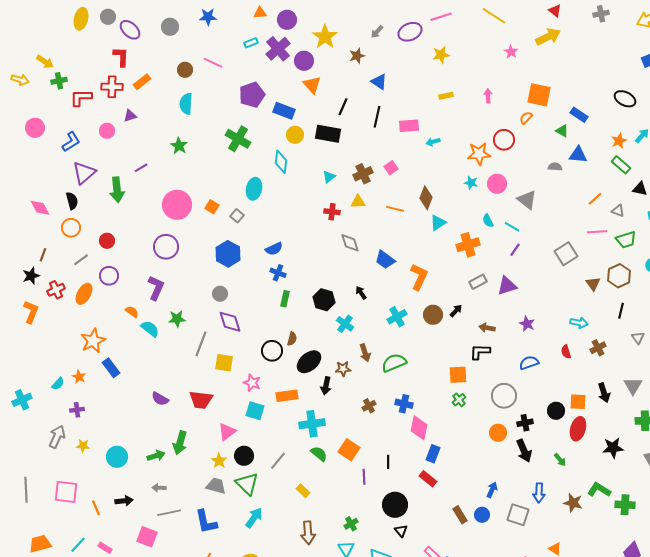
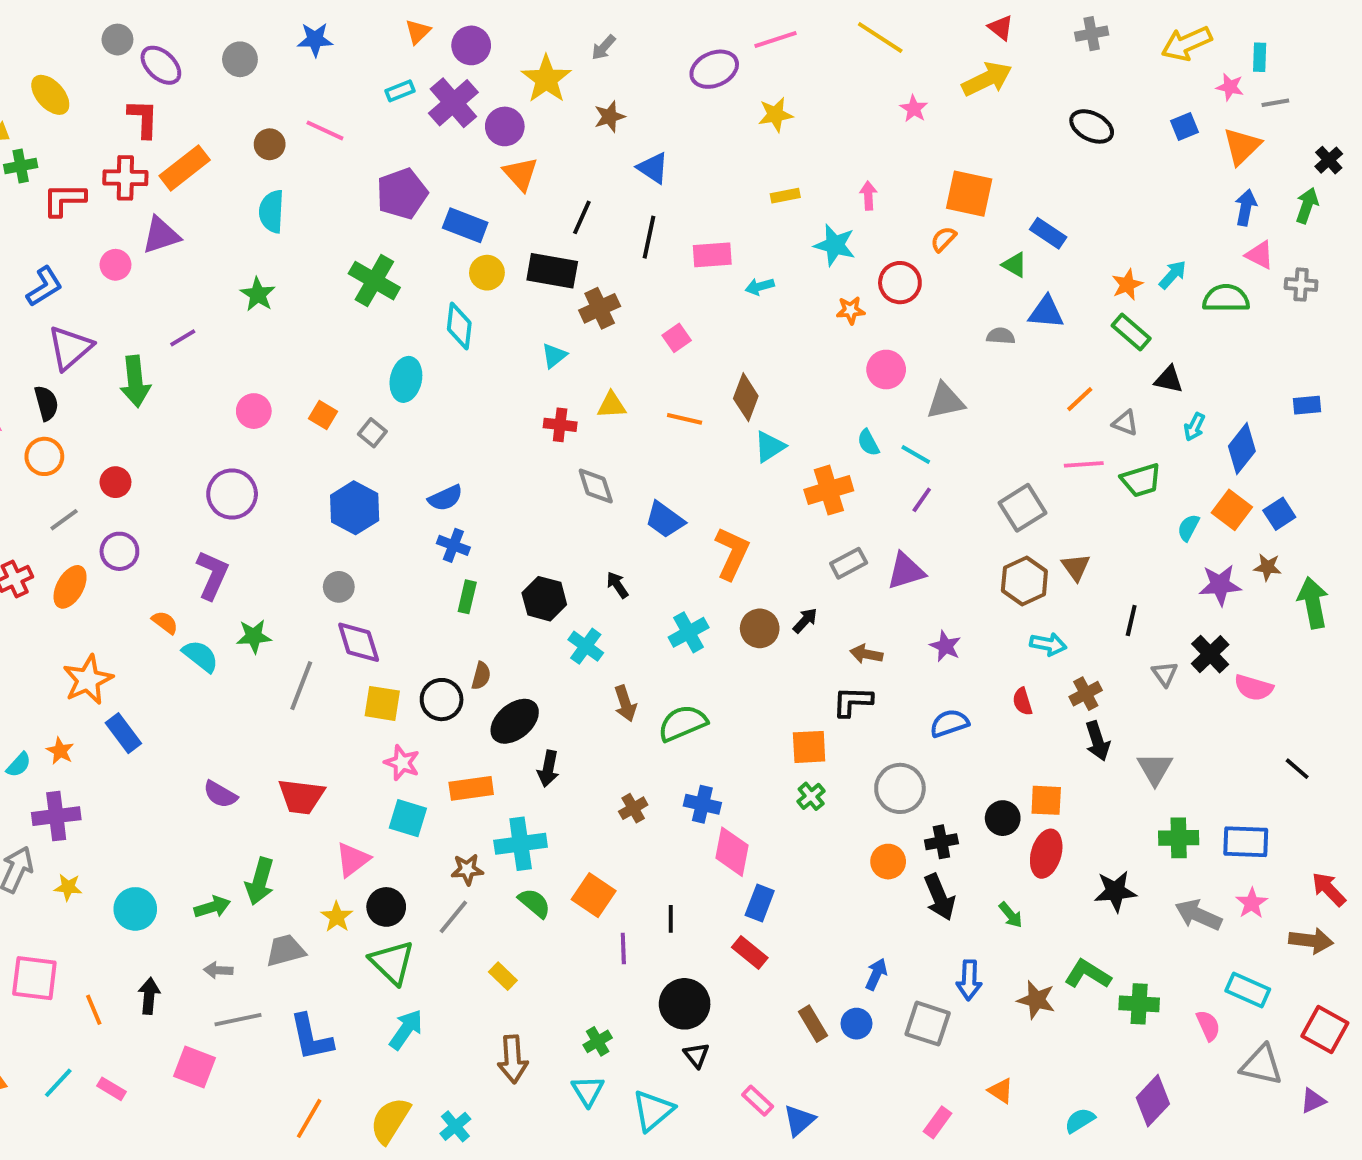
orange triangle: (260, 13) -> (418, 32), turned -40
yellow ellipse: (81, 19) -> (50, 95), moved, turned -55
gray arrow: (377, 32) -> (604, 47), moved
orange rectangle: (142, 82) -> (185, 168), size x1.4
black ellipse: (625, 99) -> (1092, 126), moved
purple triangle: (130, 116) -> (161, 235), size x1.5
orange star: (479, 154) -> (851, 310), size x0.6
brown cross: (363, 174) -> (600, 308), moved
cyan star: (471, 183) -> (835, 245), moved, size x1.5
gray triangle: (527, 200) -> (945, 401), turned -50
pink circle: (177, 205) -> (254, 411), size x0.6
brown hexagon: (619, 276) -> (1024, 581), moved
yellow square: (224, 363) -> (382, 703), moved
brown star: (343, 369) -> (467, 869), moved
black arrow: (604, 393) -> (1098, 741), moved
purple cross: (77, 410) -> (56, 816), size x1.6
gray trapezoid: (216, 486) -> (285, 950), moved, turned -30
black arrow: (124, 501) -> (149, 996), turned -78

